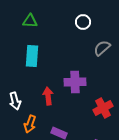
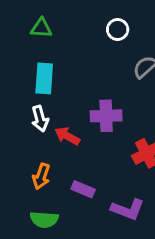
red arrow: (48, 96) -> (67, 136), turned -54
white arrow: (15, 101) -> (40, 119), moved

